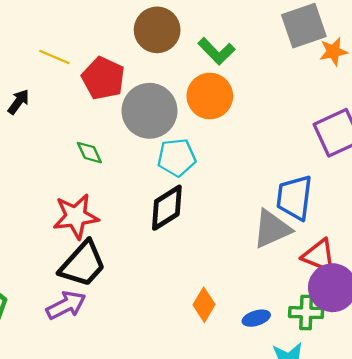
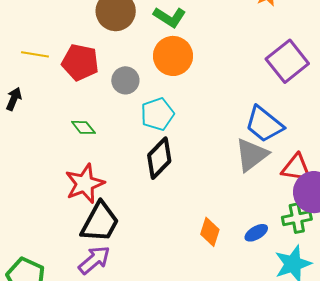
gray circle: (150, 111) -> (125, 80), size x0.6
blue trapezoid: (294, 198) -> (264, 124), turned -45

